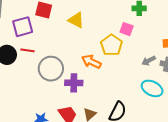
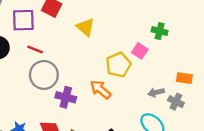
red line: (27, 50) -> (35, 49), moved
orange arrow: (91, 62) -> (100, 90), moved

